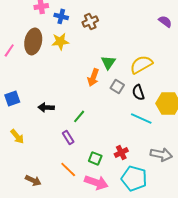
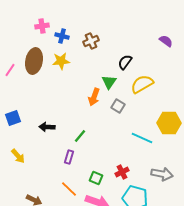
black semicircle: (138, 92) -> (125, 62), moved, turned 56
purple rectangle: (68, 137) -> (69, 157), turned 48

